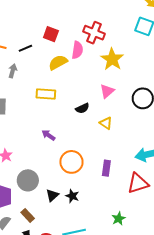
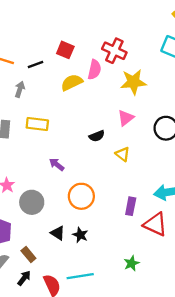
yellow star: (112, 59) -> (133, 82), turned 30
yellow rectangle: (46, 94) -> (37, 124), moved
purple rectangle: (106, 168) -> (131, 206), moved
gray circle: (28, 180) -> (32, 202), moved
red triangle: (138, 183) -> (155, 224), turned 40
black triangle: (52, 195) -> (58, 233), turned -48

